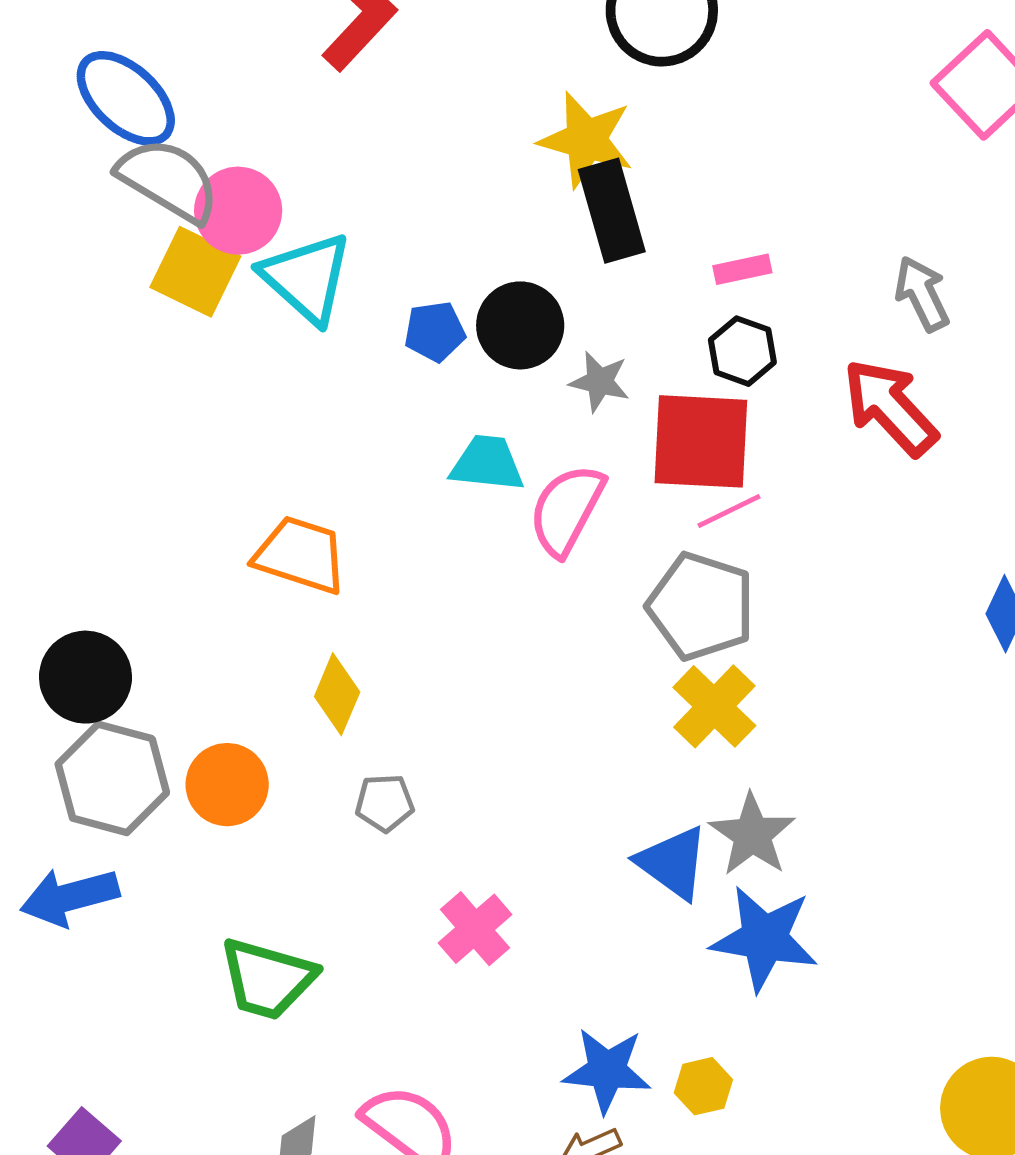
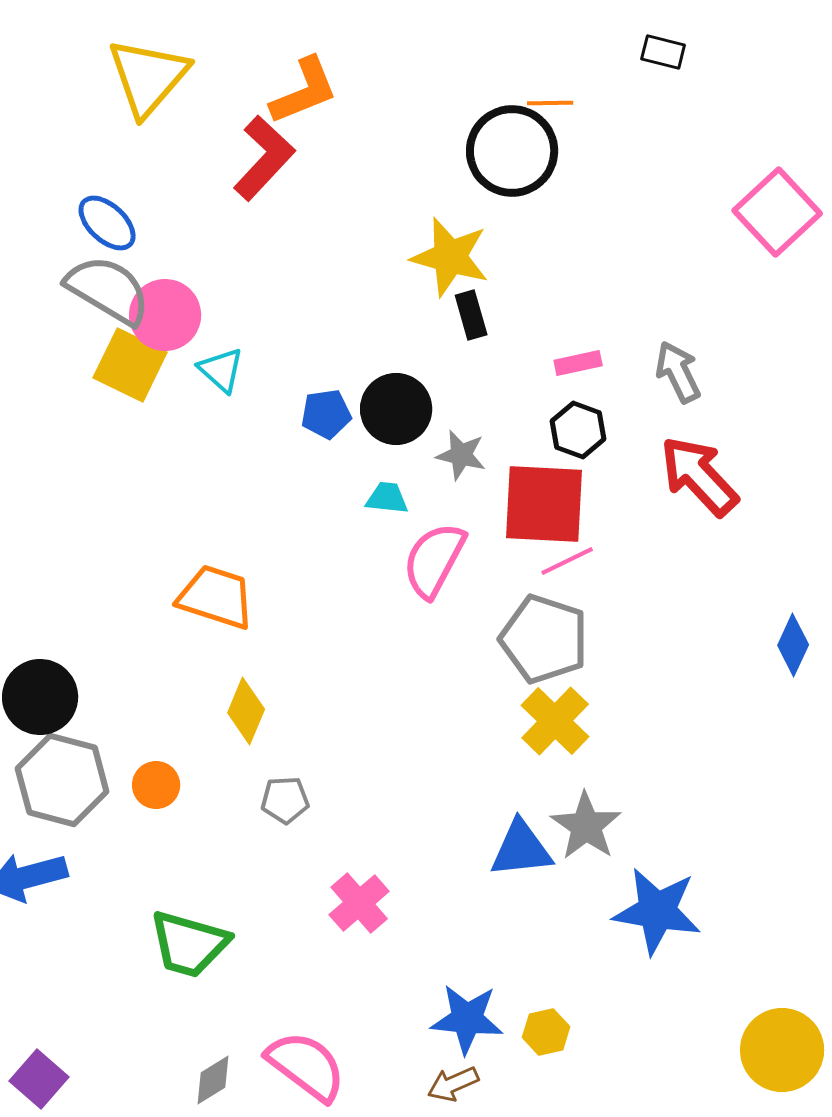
blue ellipse: (126, 98) -> (107, 223), moved, size x0.7
black rectangle: (612, 211) -> (471, 315), size x0.6
cyan triangle: (306, 278) -> (221, 370), size x0.6
gray arrow: (922, 294) -> (678, 372), moved
cyan trapezoid: (487, 463) -> (387, 498), moved, size x0.7
orange circle: (227, 785) -> (156, 785), size x0.7
blue triangle: (673, 863) -> (521, 849), turned -42
blue star: (764, 938) -> (657, 911), moved

